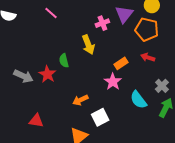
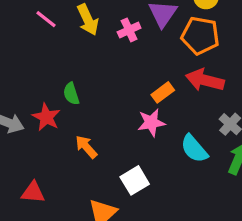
yellow arrow: (88, 45) -> (88, 20), moved
red arrow: (148, 57) -> (205, 80), size x1.6
pink star: (113, 82) -> (151, 123), turned 30
orange arrow: (80, 100) -> (86, 147), moved, turned 77

